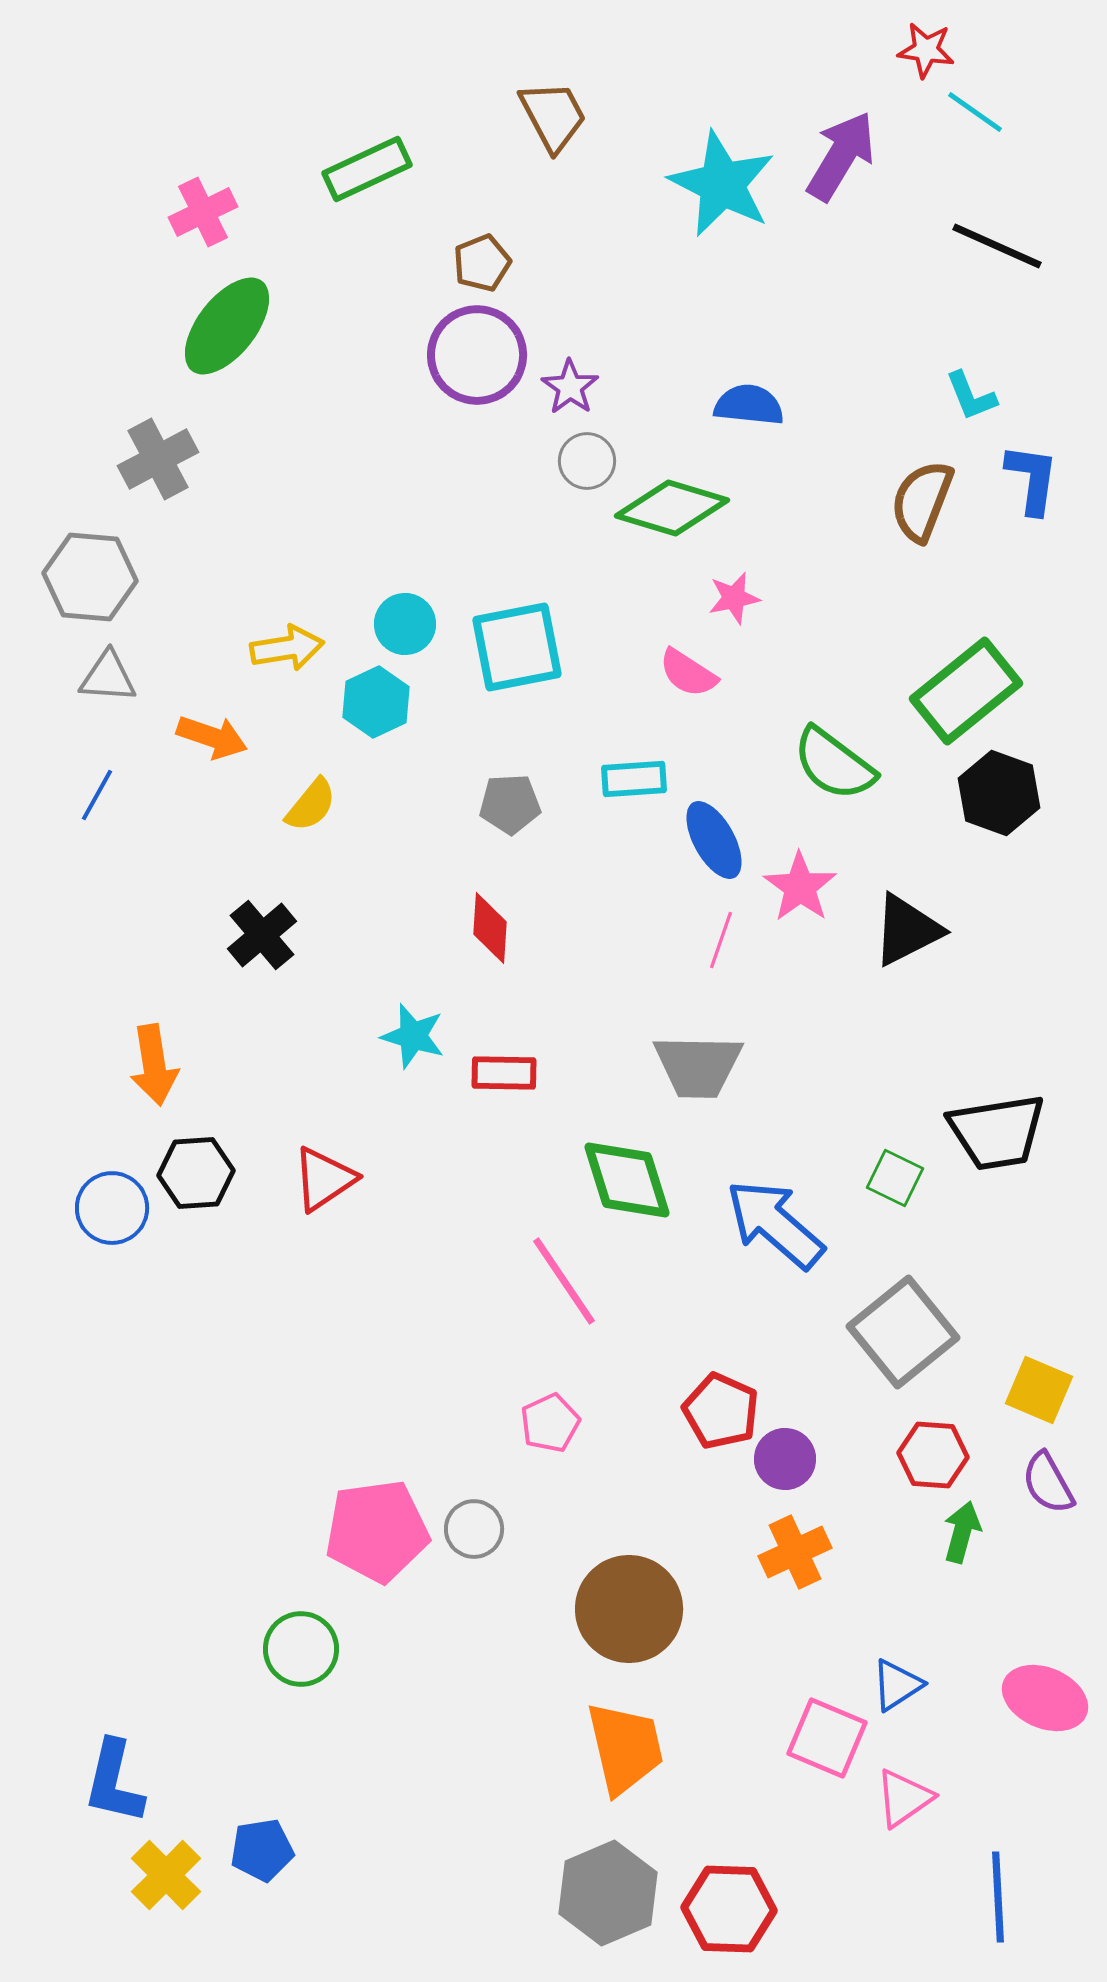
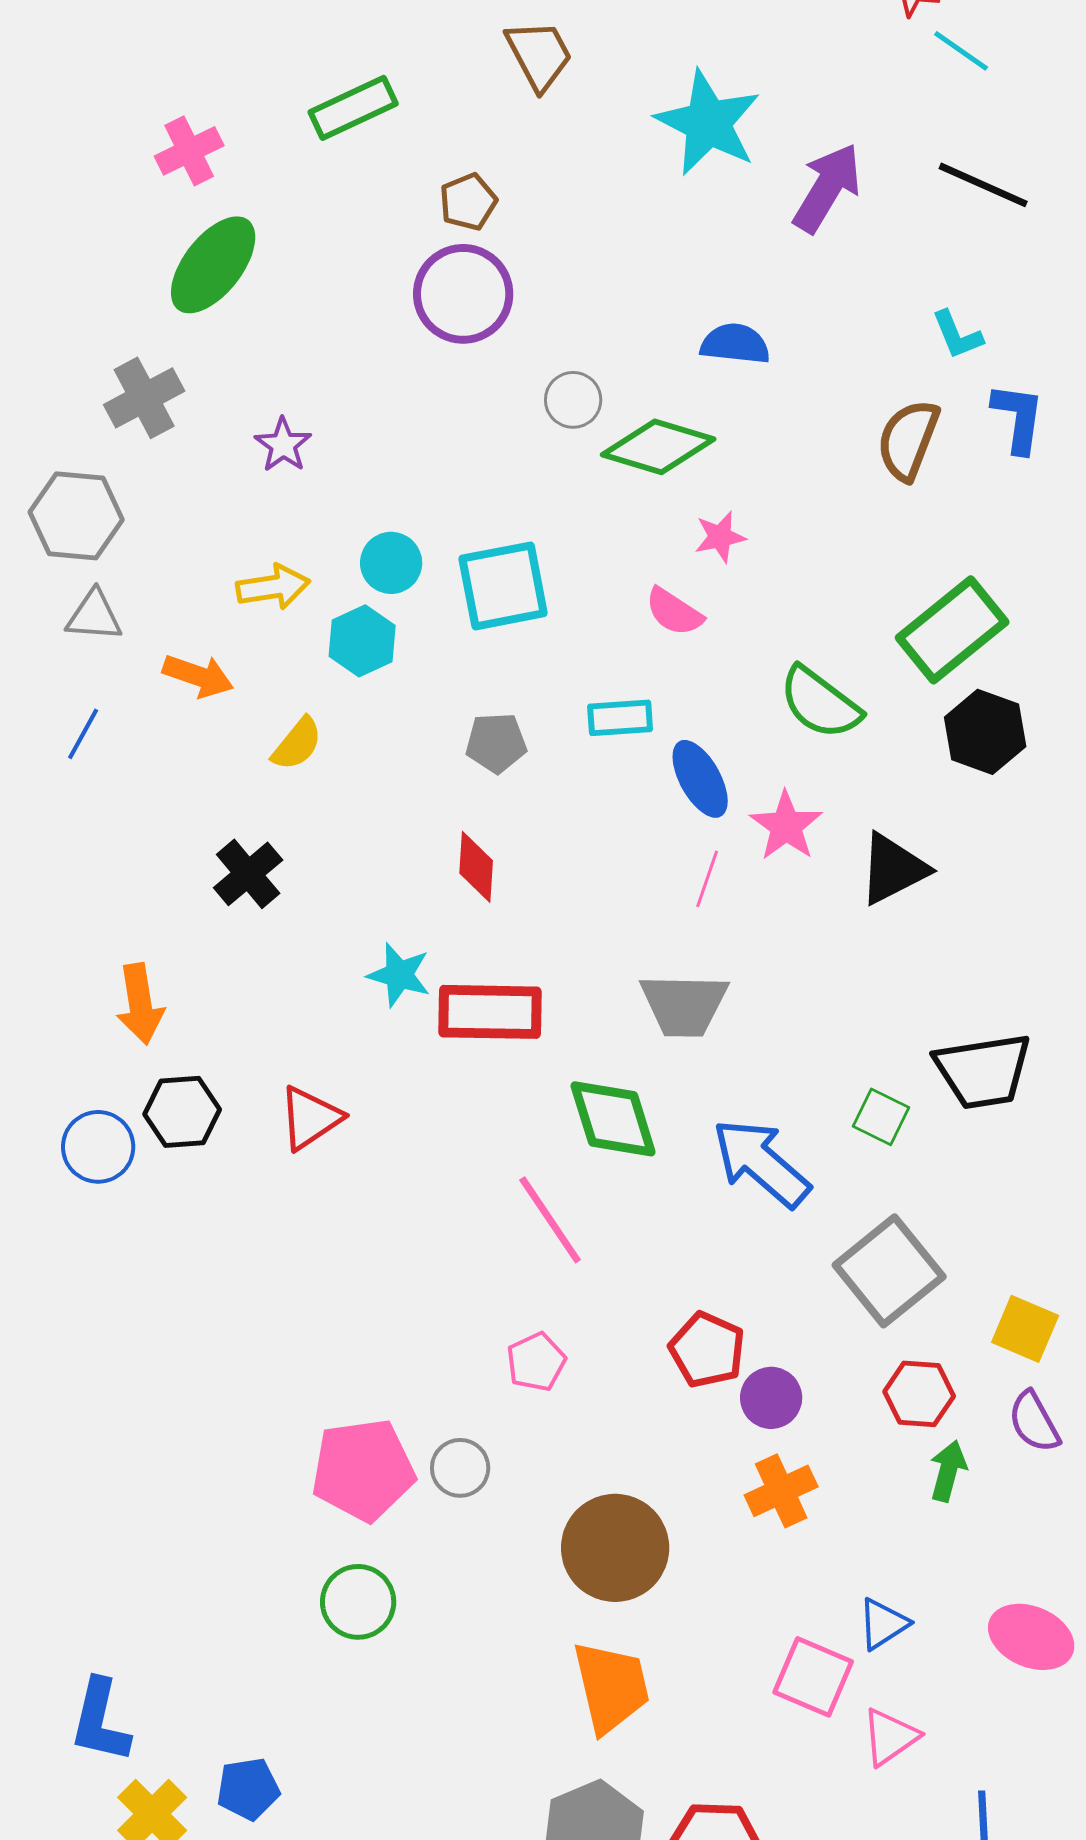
purple arrow: (841, 156) -> (827, 188), moved
purple star: (570, 387) -> (283, 445), moved
red rectangle: (504, 1073) -> (490, 1012), size x1.6
green circle: (301, 1649) -> (358, 1602), moved

